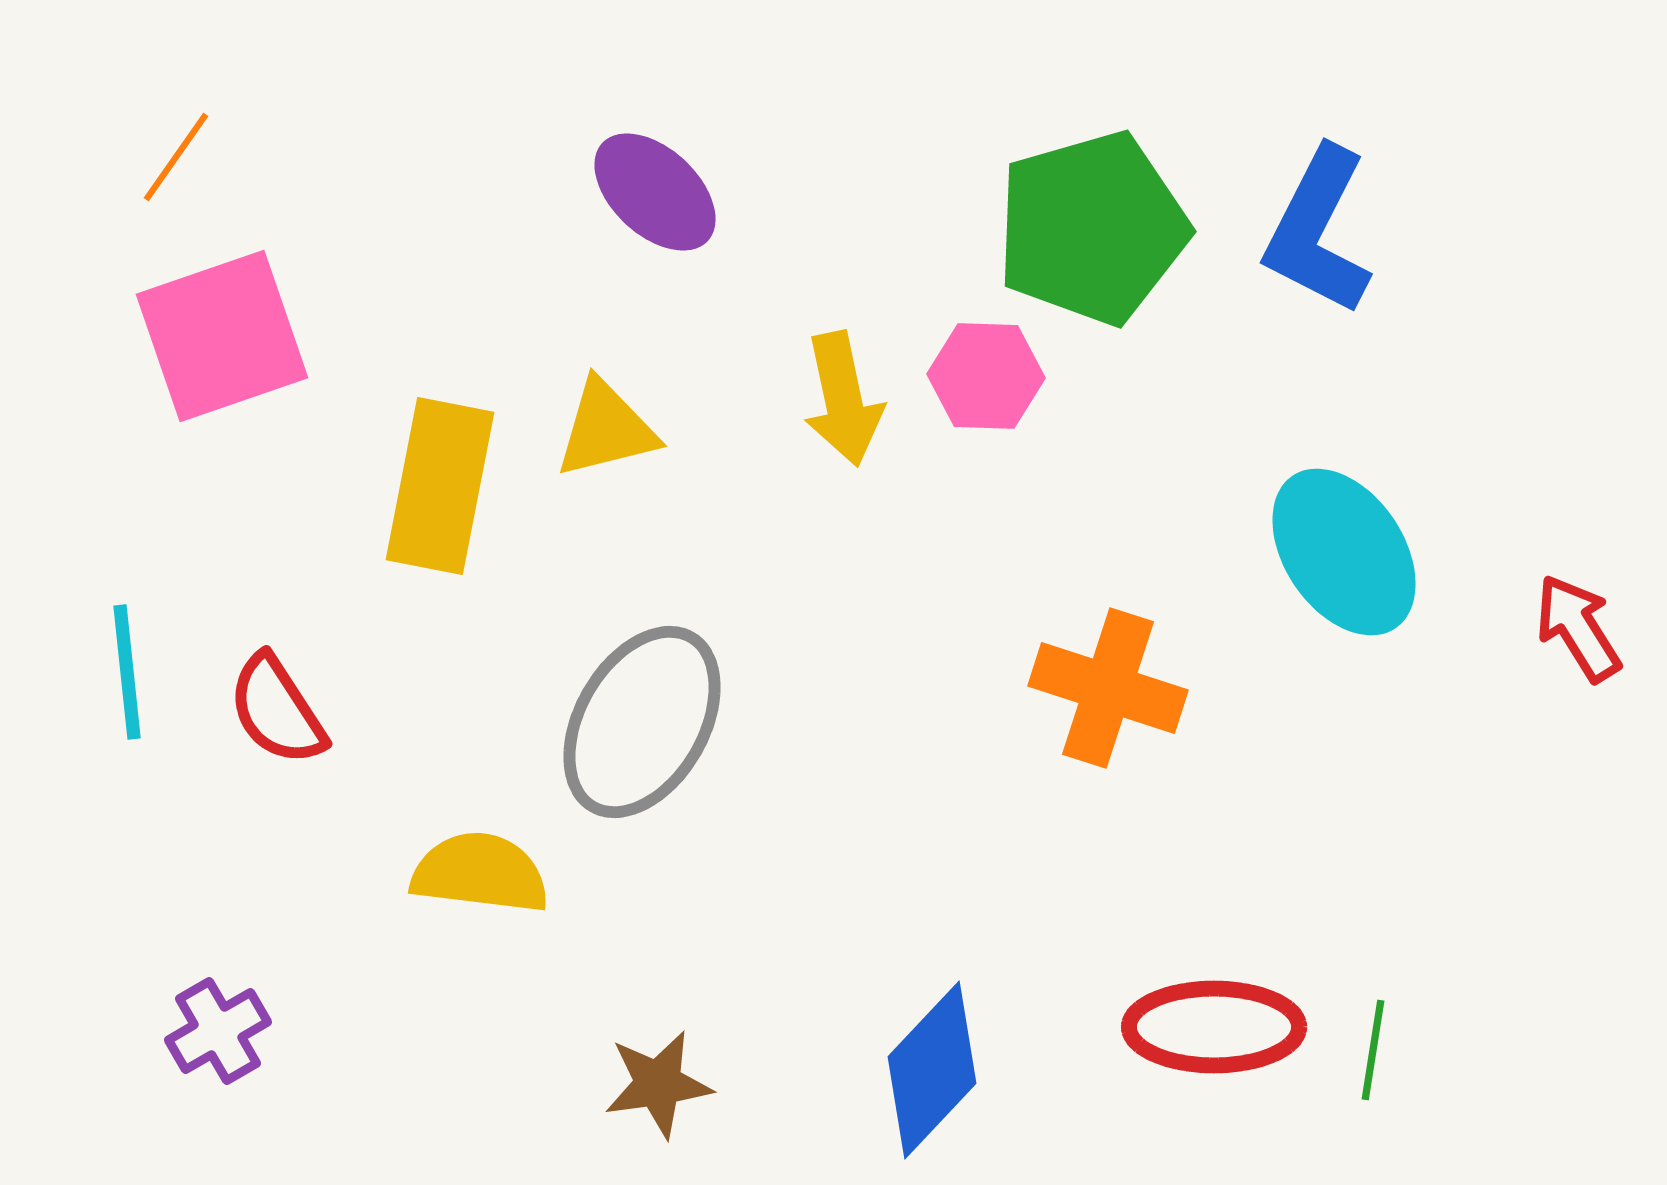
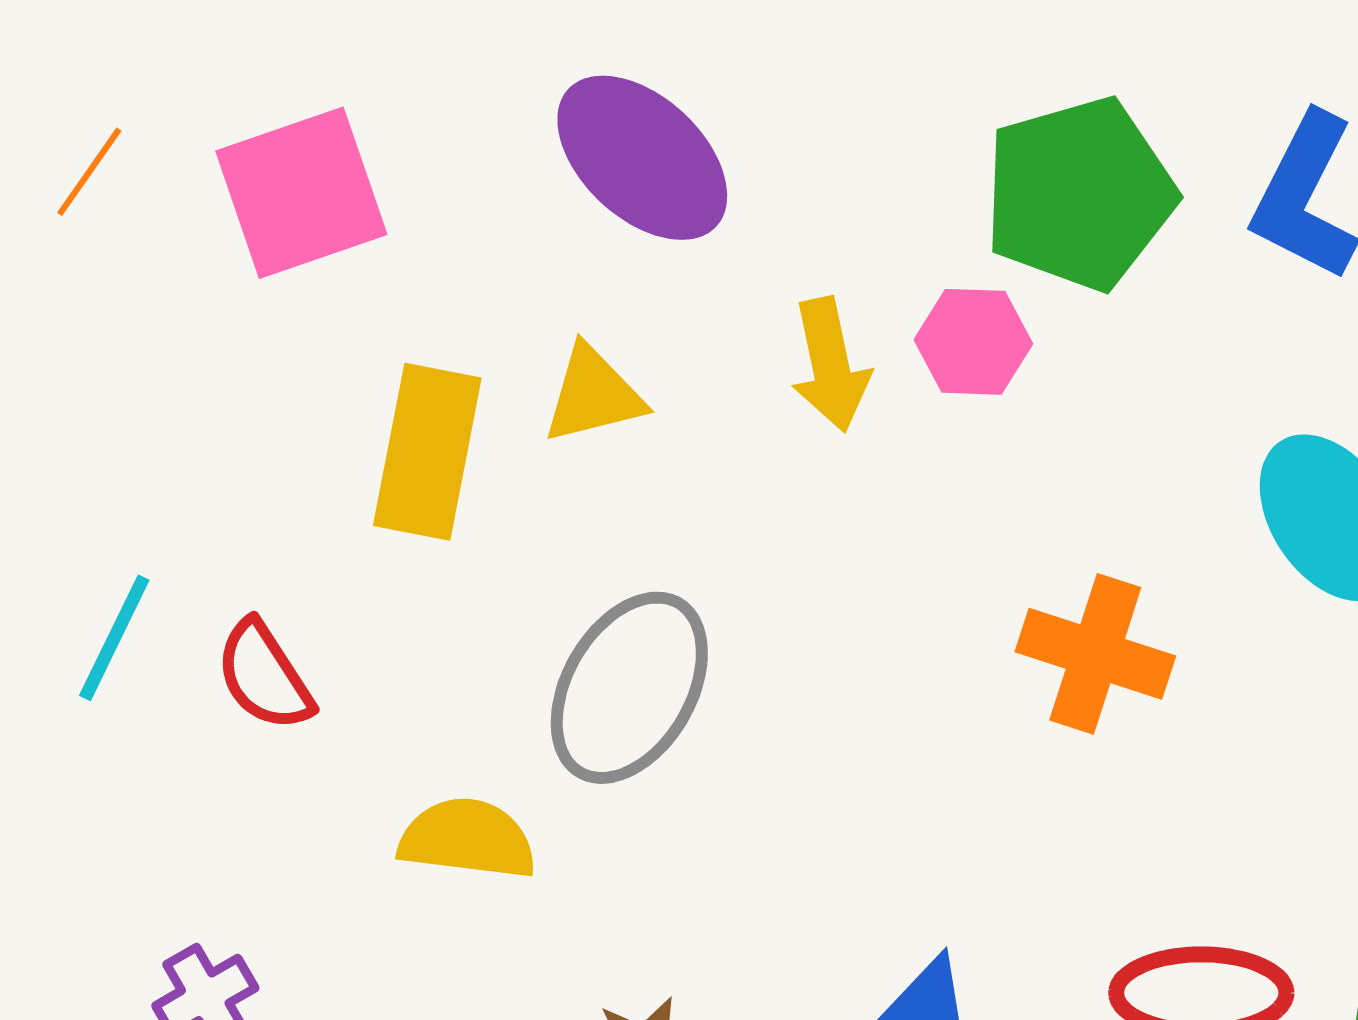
orange line: (176, 157) -> (89, 172), moved
purple ellipse: (655, 192) -> (642, 158), size x1.4
pink square: (222, 336) -> (301, 193), moved
cyan line: (127, 672) -> (114, 638), turned 32

